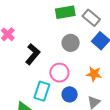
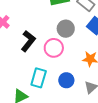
pink circle: (59, 73) -> (54, 48), moved

